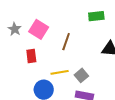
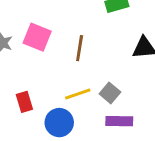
red rectangle: (31, 56) -> (24, 102), moved

